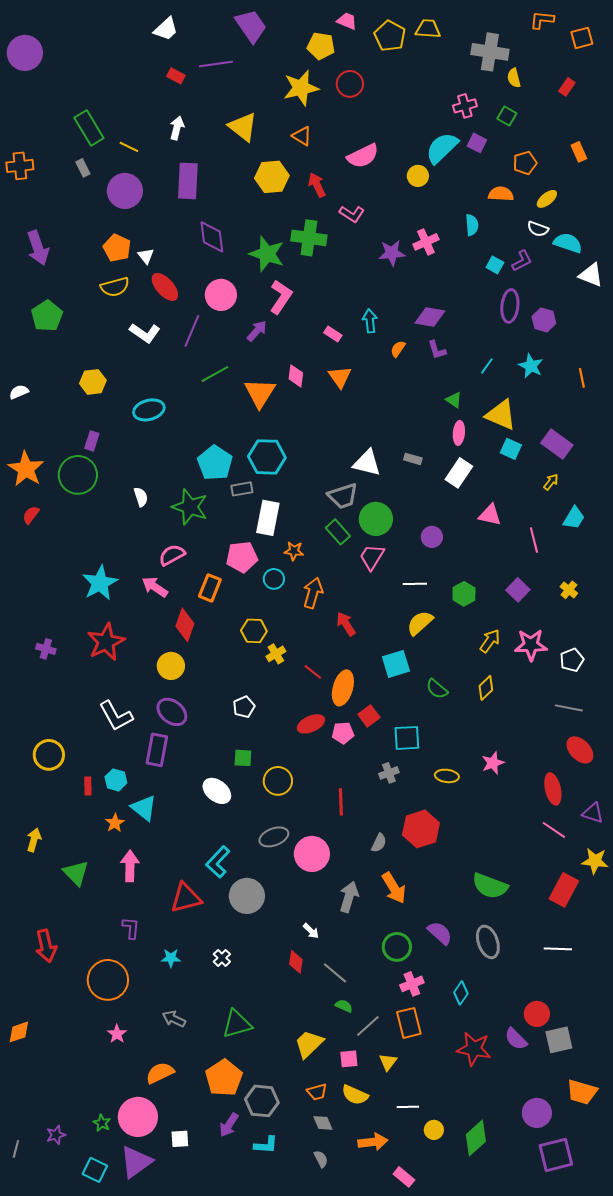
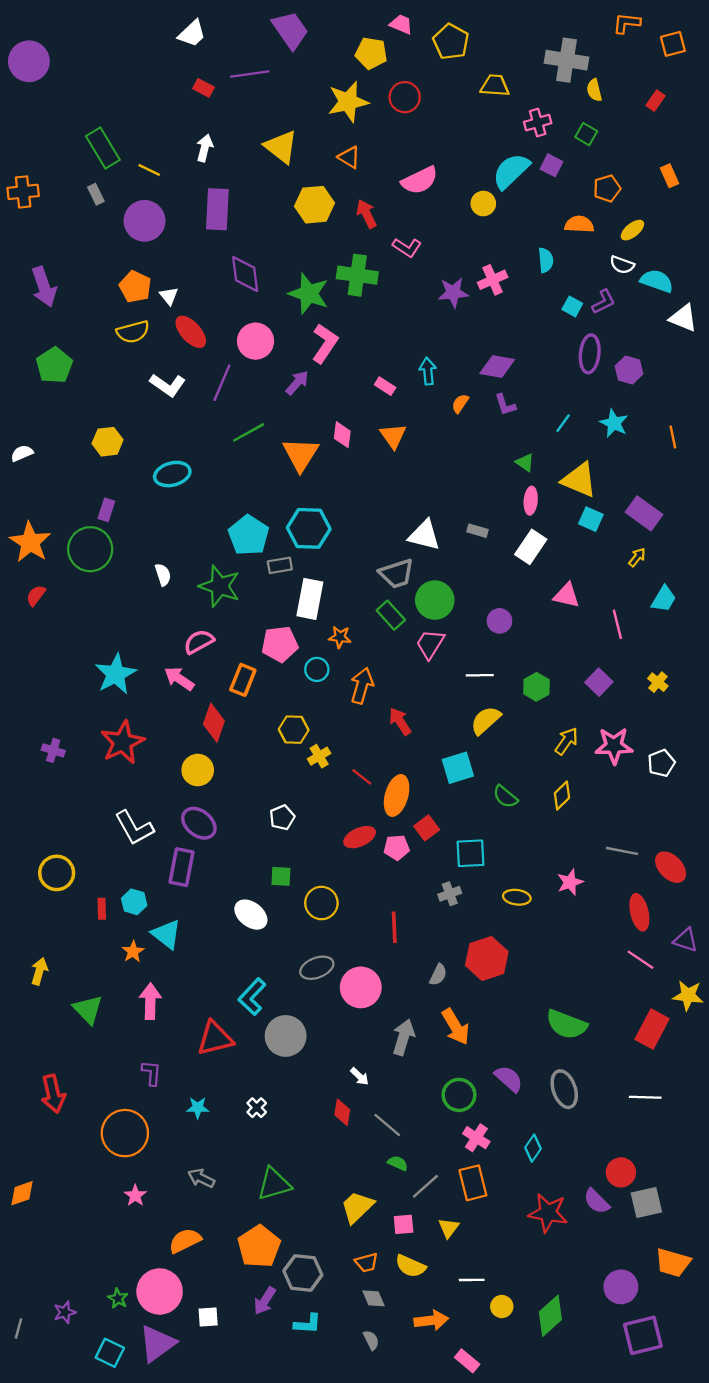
yellow trapezoid: (428, 29) -> (495, 86), moved
gray line: (569, 708) -> (622, 851), moved
pink cross: (412, 984) -> (476, 1138), turned -35

